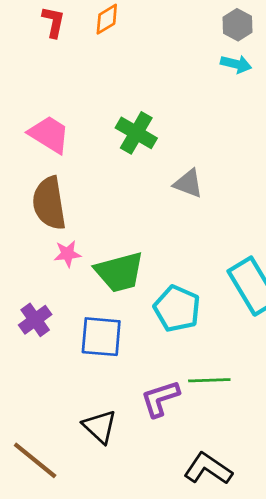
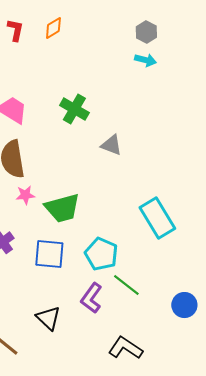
cyan pentagon: (177, 309) -> (101, 254), moved
green line: (209, 380) -> (126, 285), turned 40
purple L-shape: (160, 398) -> (91, 298), turned -36

